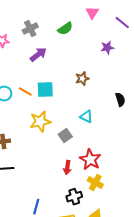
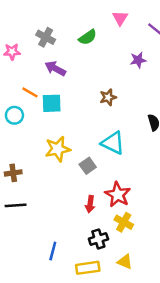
gray cross: (30, 29) -> (46, 37), turned -35
purple arrow: (38, 55) -> (55, 68), turned -114
cyan square: (45, 90) -> (52, 103), moved
orange line: (25, 92) -> (30, 92), moved
cyan triangle: (86, 117) -> (113, 143), size x1.5

